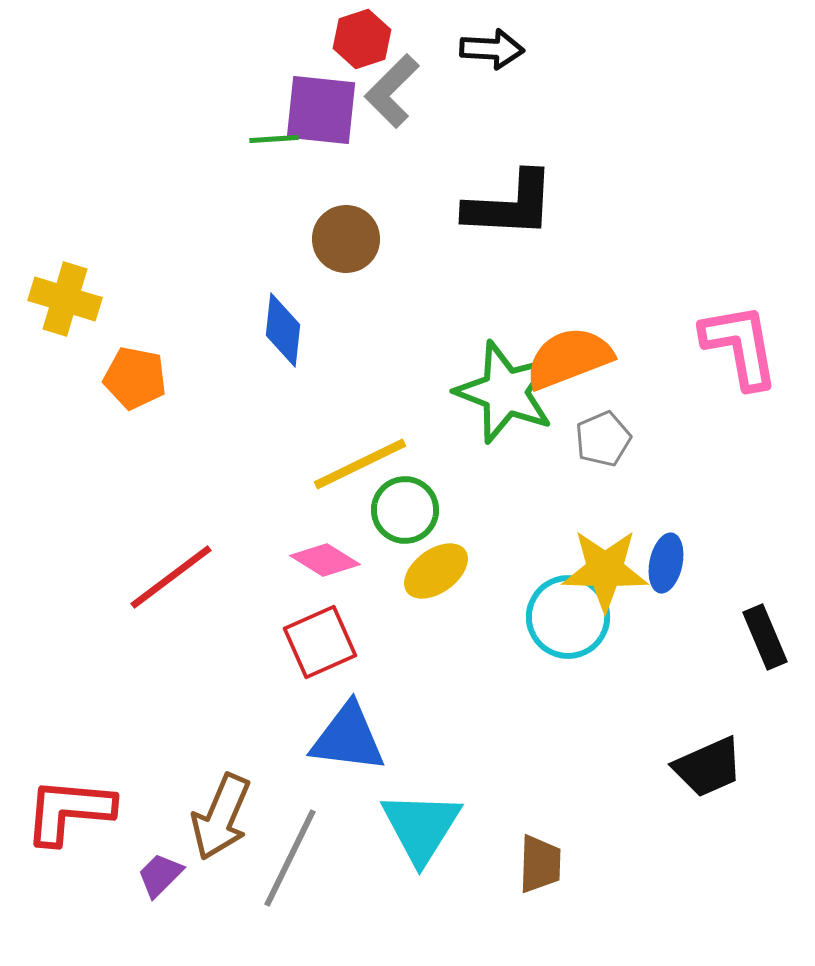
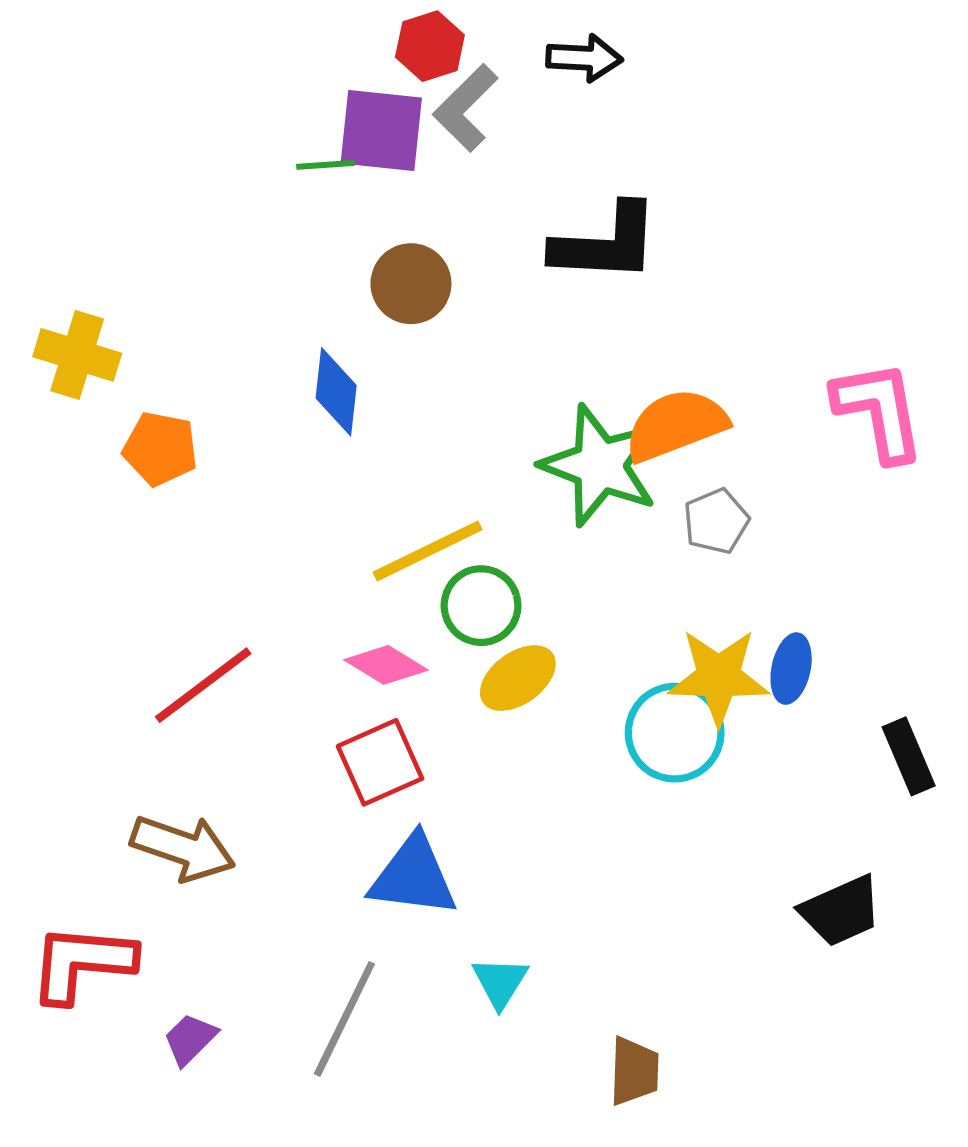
brown arrow: (221, 817) -> (183, 848), moved, turned -94
cyan triangle: (421, 827) -> (500, 982), size x0.6
brown trapezoid: (540, 864) -> (634, 1071), moved

